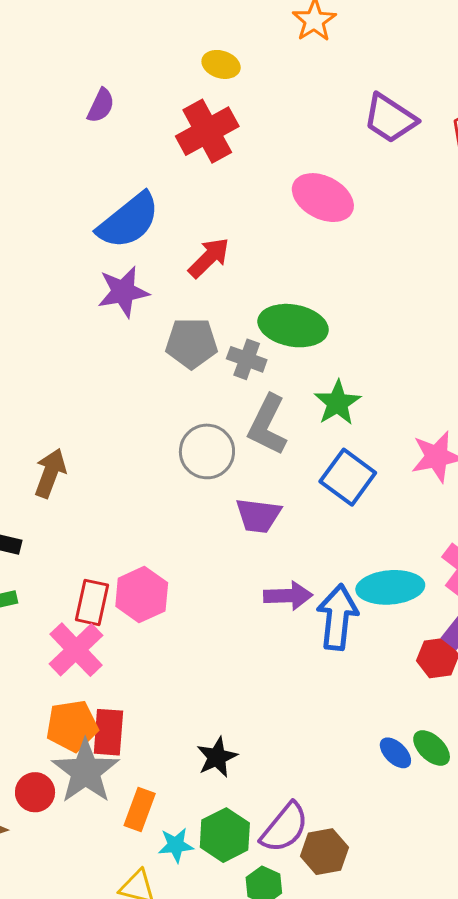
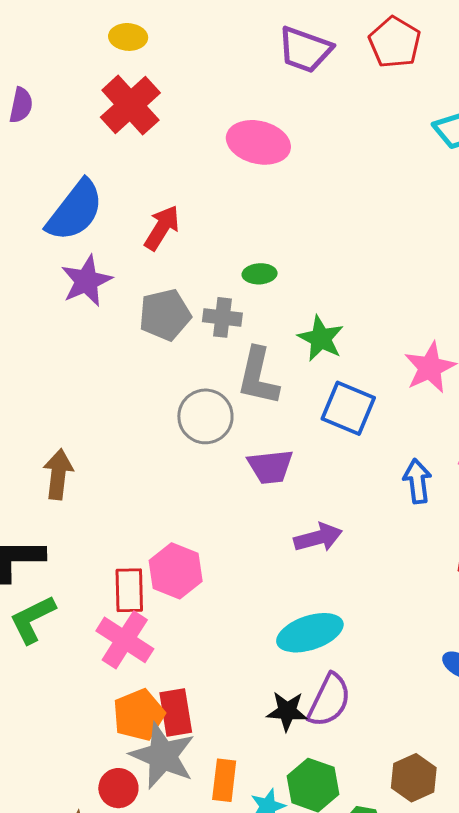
green ellipse: (293, 326) -> (260, 274), size x0.5
cyan ellipse: (390, 587) -> (310, 633), moved
blue arrow: (337, 617) -> (417, 481), moved, size x0.7
black star: (217, 757) -> (287, 711), turned -30
purple semicircle: (285, 828) -> (329, 700), moved

